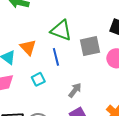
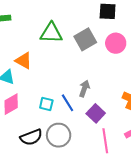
blue line: (56, 57) -> (67, 103), moved
cyan square: (38, 79) -> (46, 104), moved, turned -32

